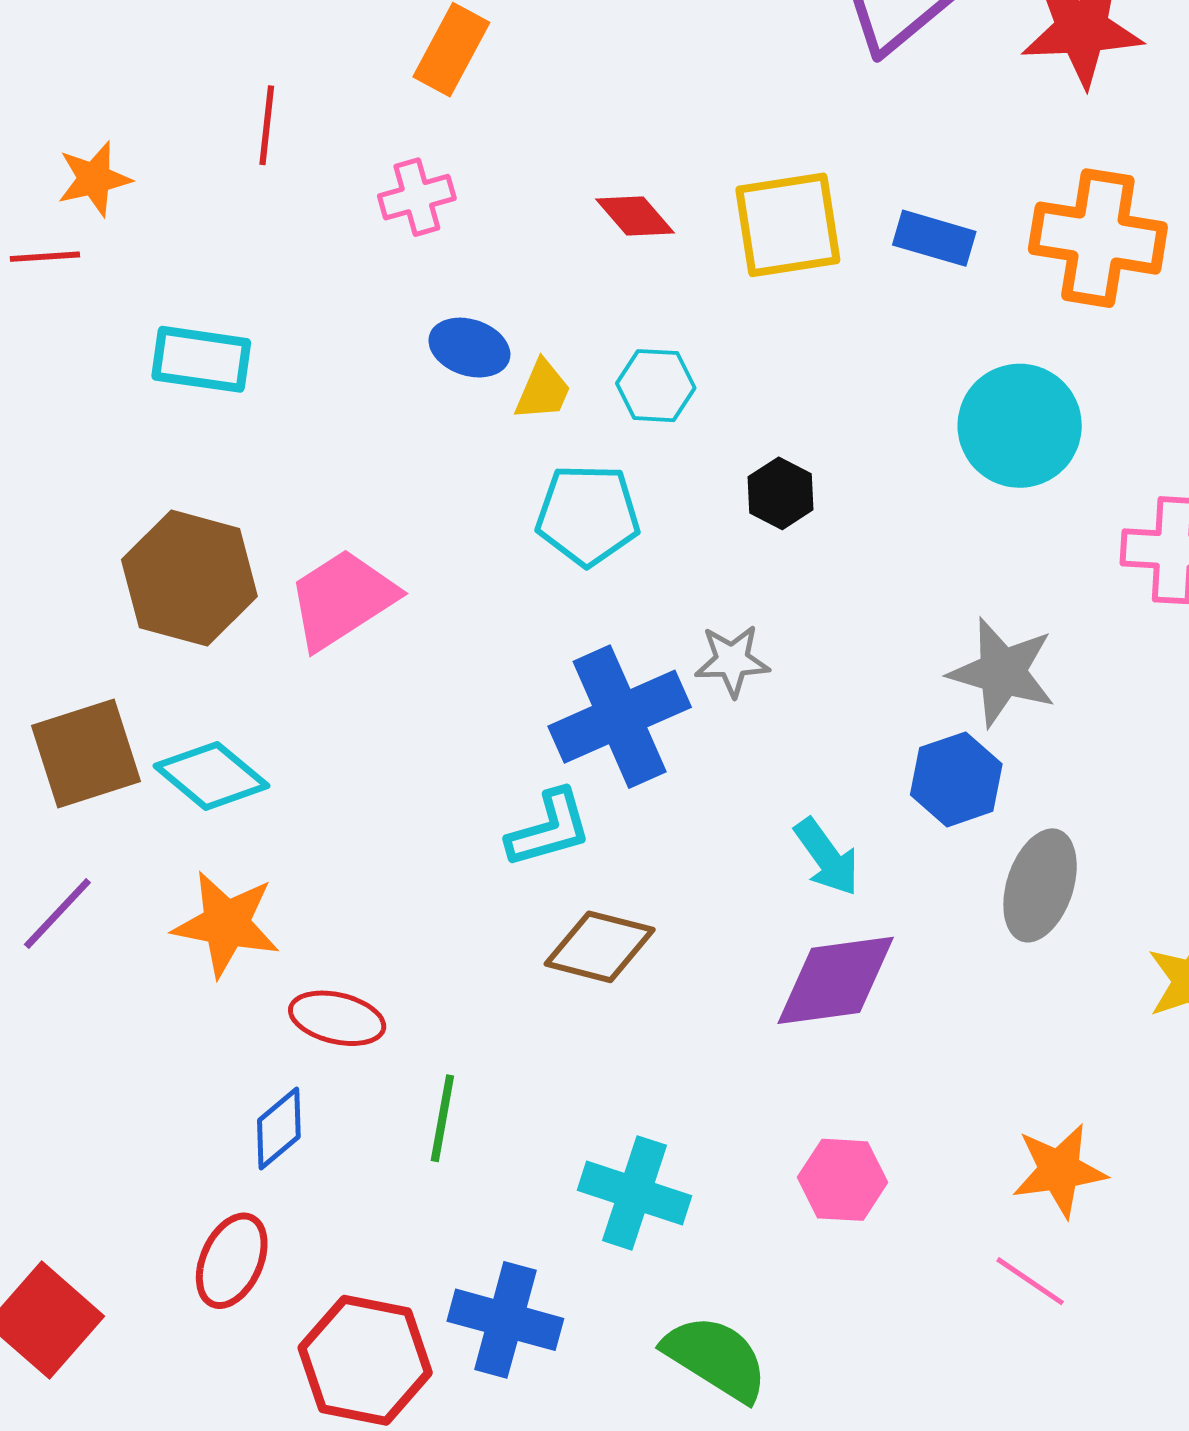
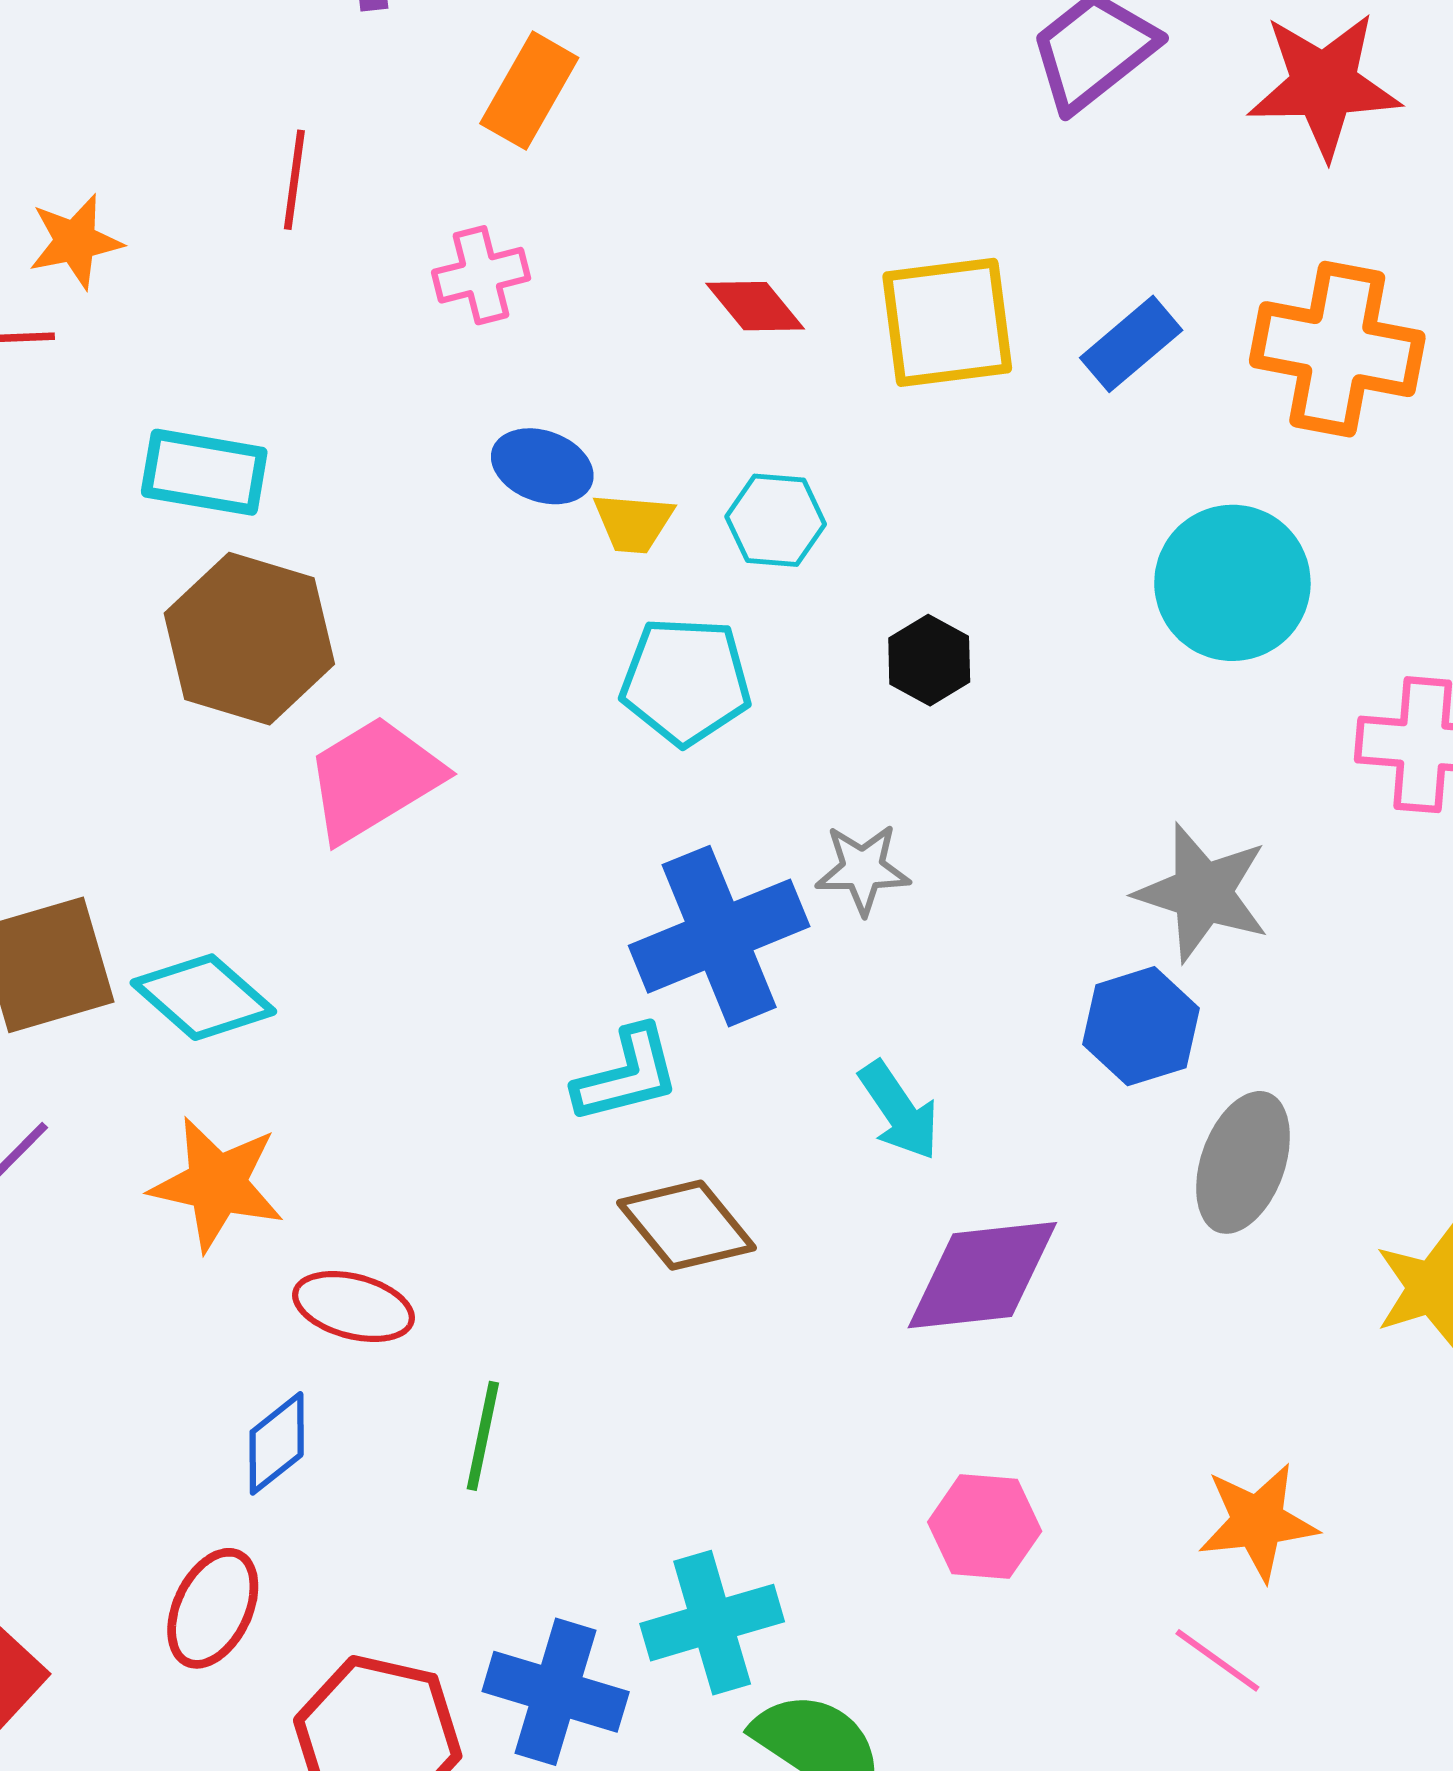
blue rectangle: (934, 238) -> (1131, 344), turned -58
yellow trapezoid: (543, 390) -> (633, 523), turned 70
brown hexagon: (189, 578) -> (249, 639), moved
cyan arrow: (827, 857) -> (899, 1111), moved
brown diamond: (600, 947) -> (686, 1225), turned 35
cyan cross: (634, 1193) -> (712, 1623), moved, turned -36

